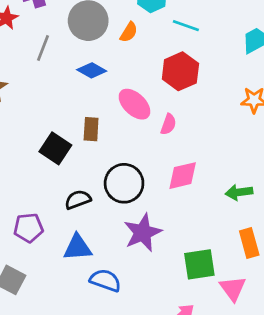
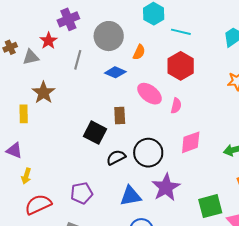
orange semicircle: (129, 32) -> (139, 52), moved
black semicircle: (78, 200) -> (116, 157), moved
blue triangle: (78, 247) -> (131, 196), moved

